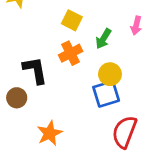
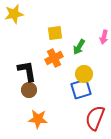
yellow square: (72, 20) -> (55, 33), turned -35
brown circle: (17, 98) -> (29, 90), moved
orange star: (50, 133) -> (38, 119), turned 30

